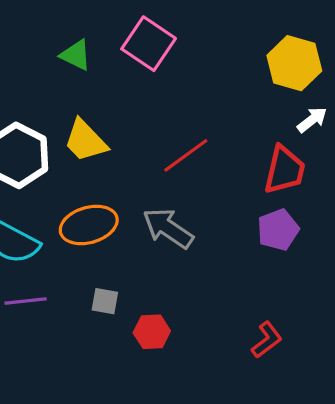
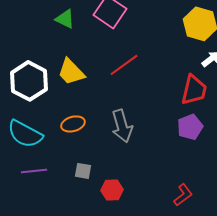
red line: (186, 155) -> (124, 65), moved
orange ellipse: (89, 225) -> (73, 124), size x0.7
gray arrow: (168, 228) -> (122, 126), turned -140

